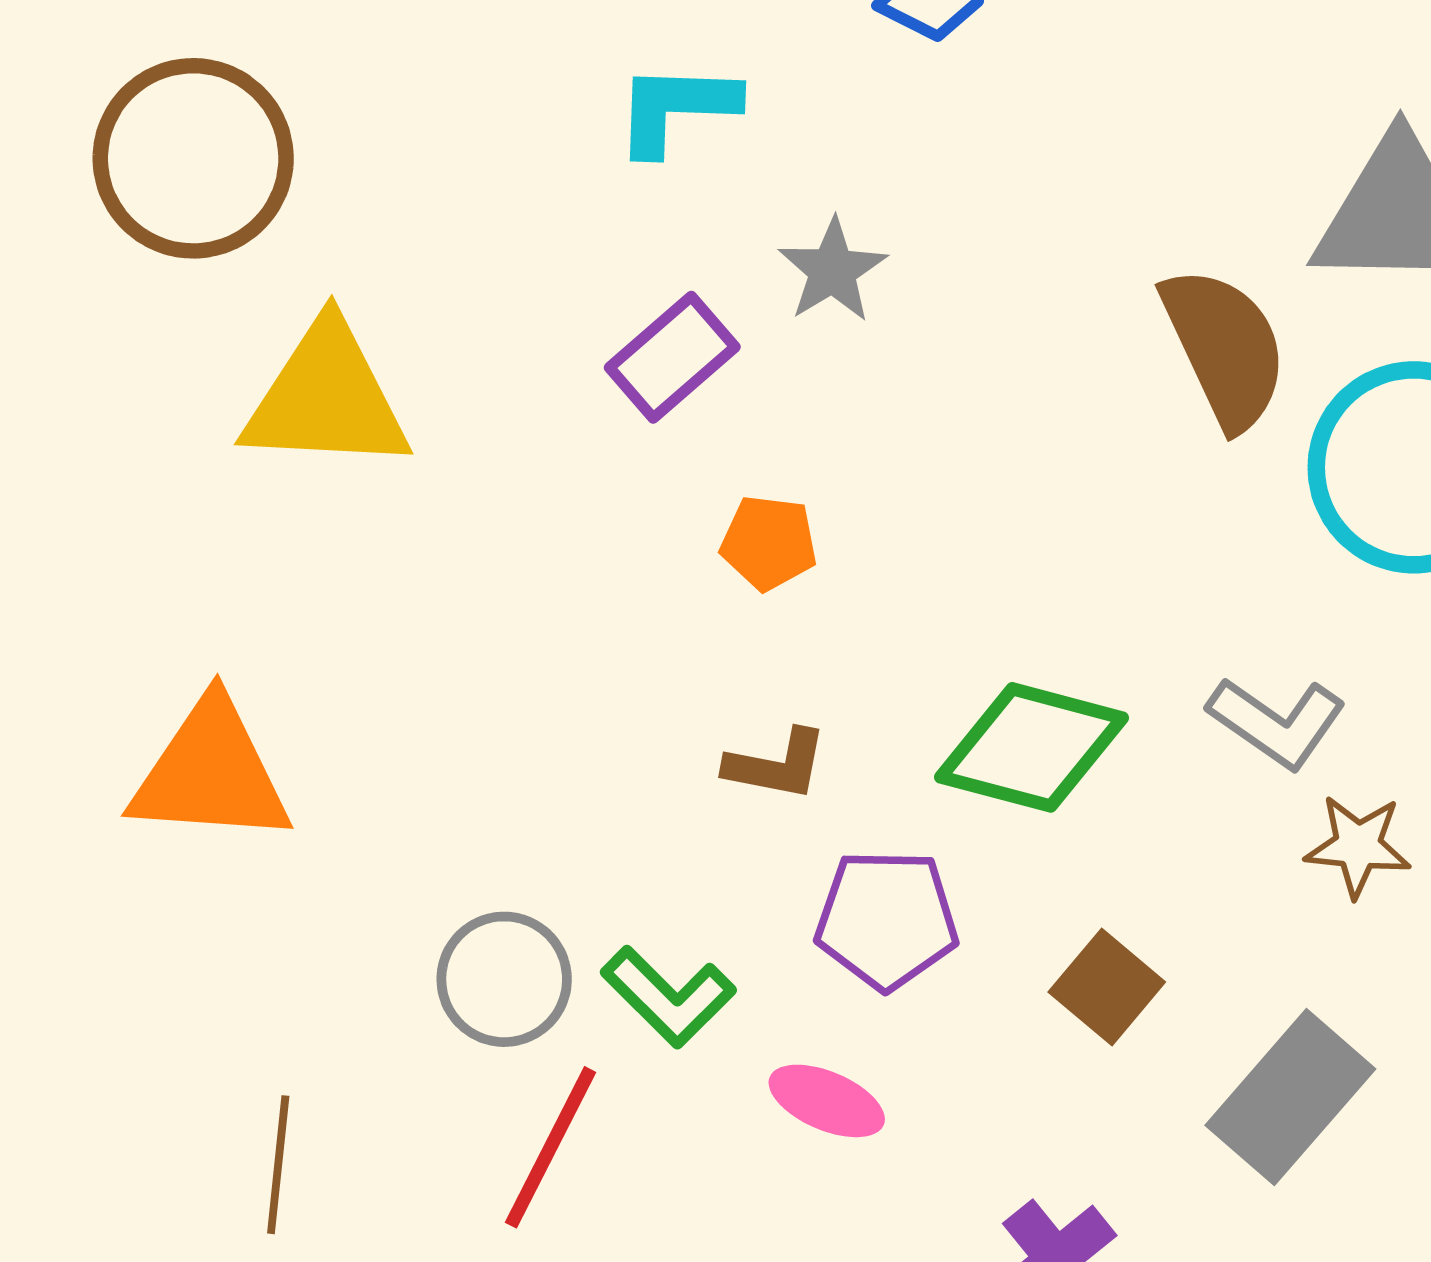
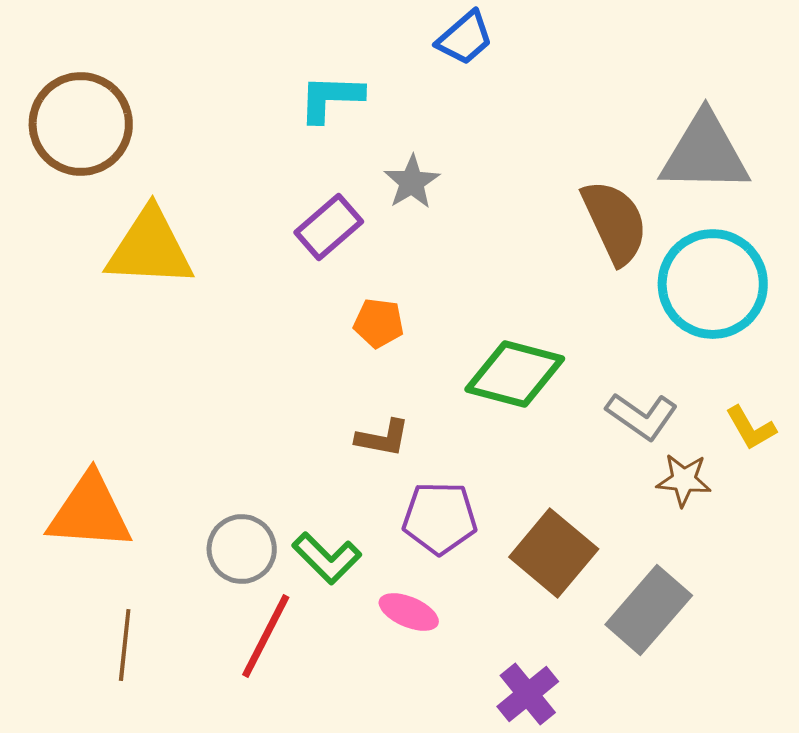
green diamond: (1031, 747) -> (515, 374), moved
orange triangle: (211, 773) -> (90, 512), moved
brown square: (1107, 987) -> (554, 553), size x1.5

